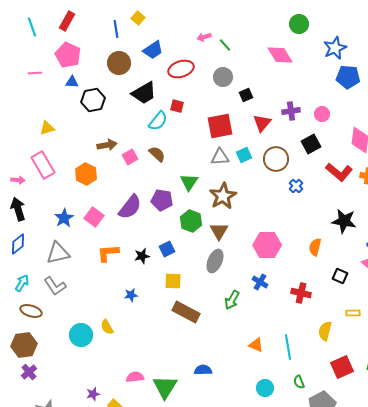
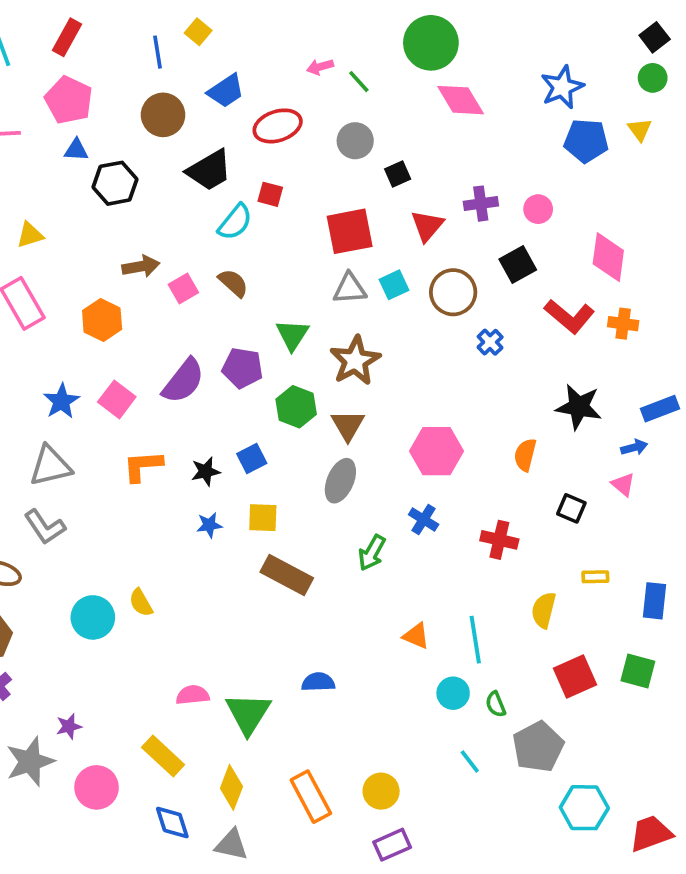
green circle: (299, 24) -> (431, 43), moved, size x1.5
blue star: (131, 295) -> (209, 525), moved
cyan circle: (265, 388) -> (453, 693), moved
purple star: (93, 394) -> (69, 726), moved

